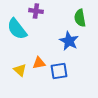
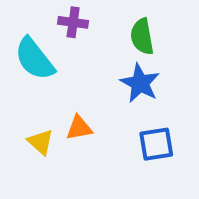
green semicircle: (80, 18) -> (142, 37), moved
blue square: (59, 71) -> (156, 144), moved

